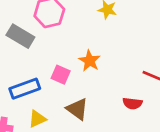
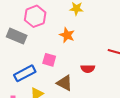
orange star: (90, 61) -> (67, 35), moved
red semicircle: (132, 103) -> (88, 69), moved

